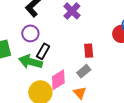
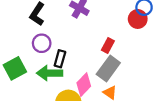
red rectangle: (89, 51) -> (108, 45), turned 48
gray rectangle: (84, 71) -> (108, 69), size x1.6

